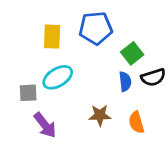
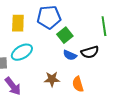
green square: (132, 53) -> (65, 35), moved
blue semicircle: (125, 82) -> (70, 55), turned 120

